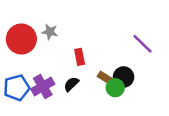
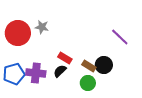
red rectangle: (80, 57) -> (65, 58), moved, turned -48
purple cross: (43, 87) -> (36, 73), turned 36
green circle: (115, 88) -> (88, 83), moved

